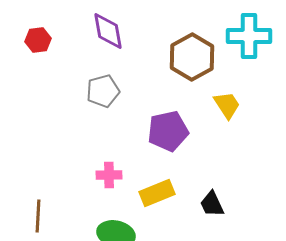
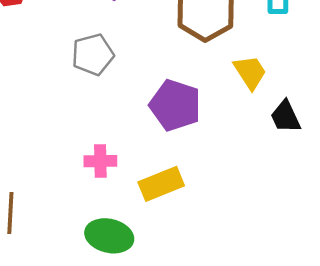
purple pentagon: (168, 131) -> (175, 105), turned 30
black trapezoid: (212, 204) -> (286, 117), moved

